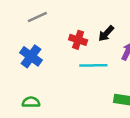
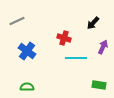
gray line: (37, 17) -> (17, 21), moved
black arrow: (106, 34) -> (93, 23), moved

